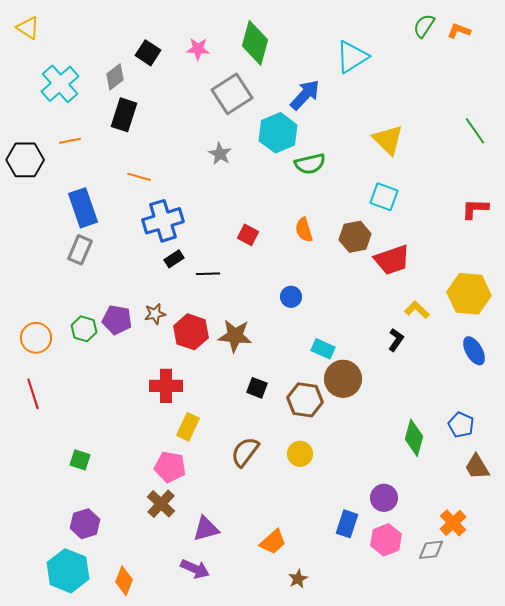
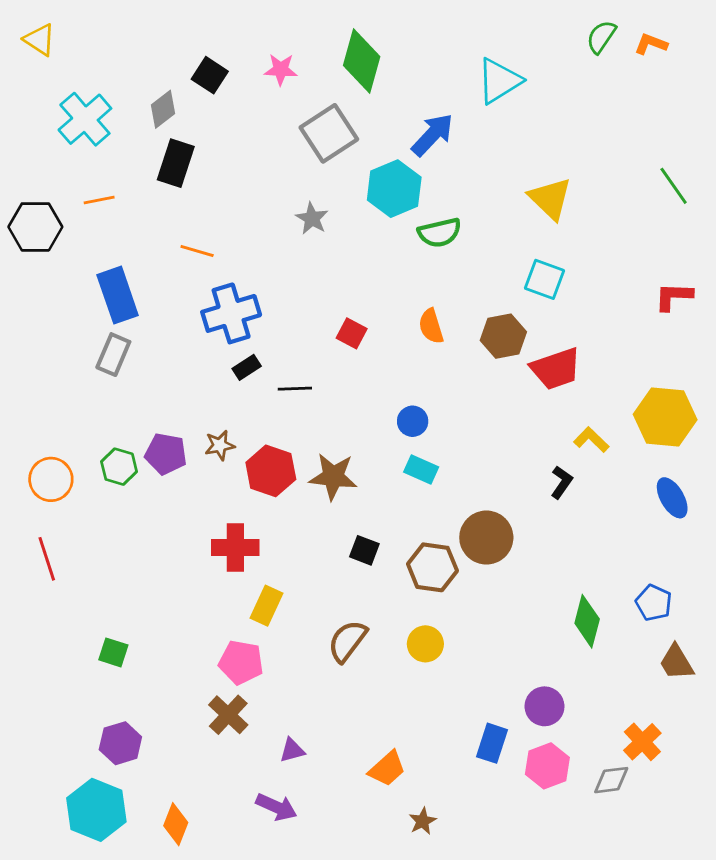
cyan rectangle: (323, 349) -> (421, 469), moved
purple triangle: (206, 529) -> (292, 750), size x0.7

